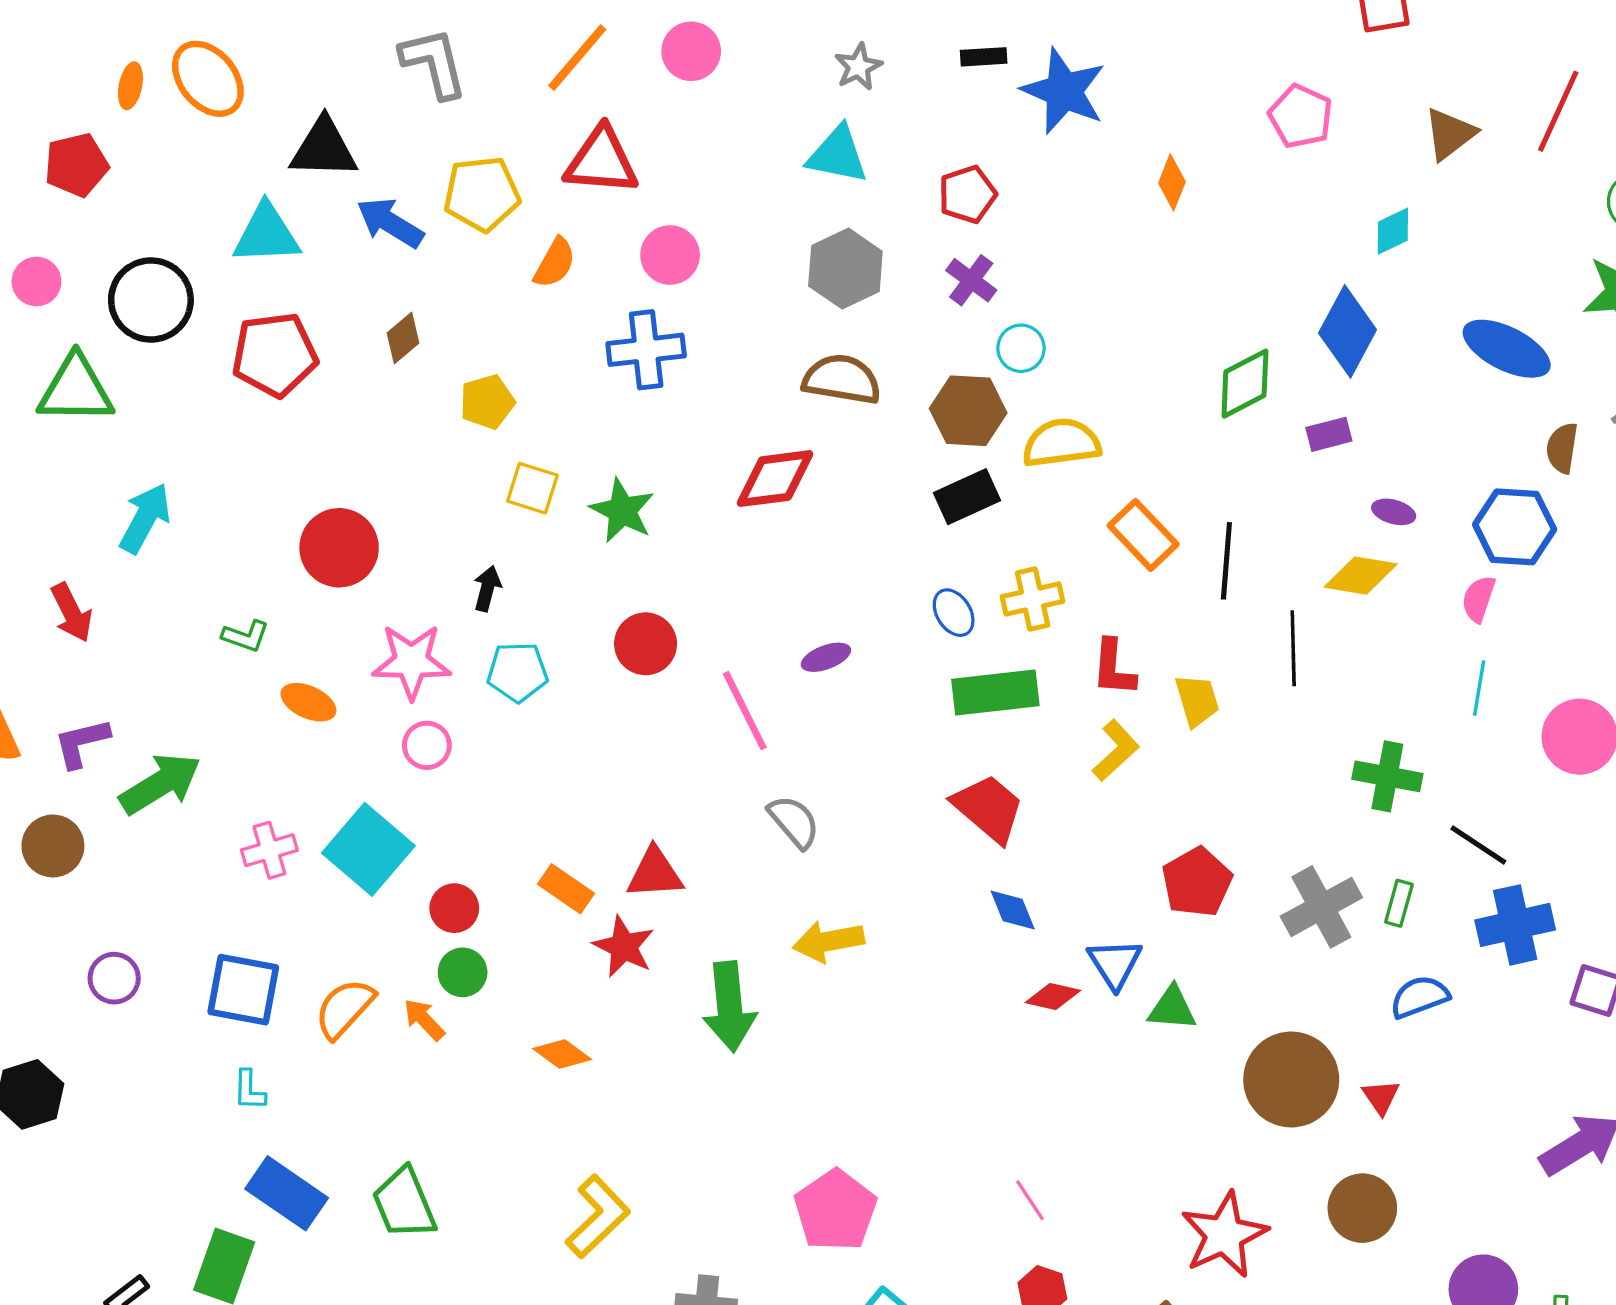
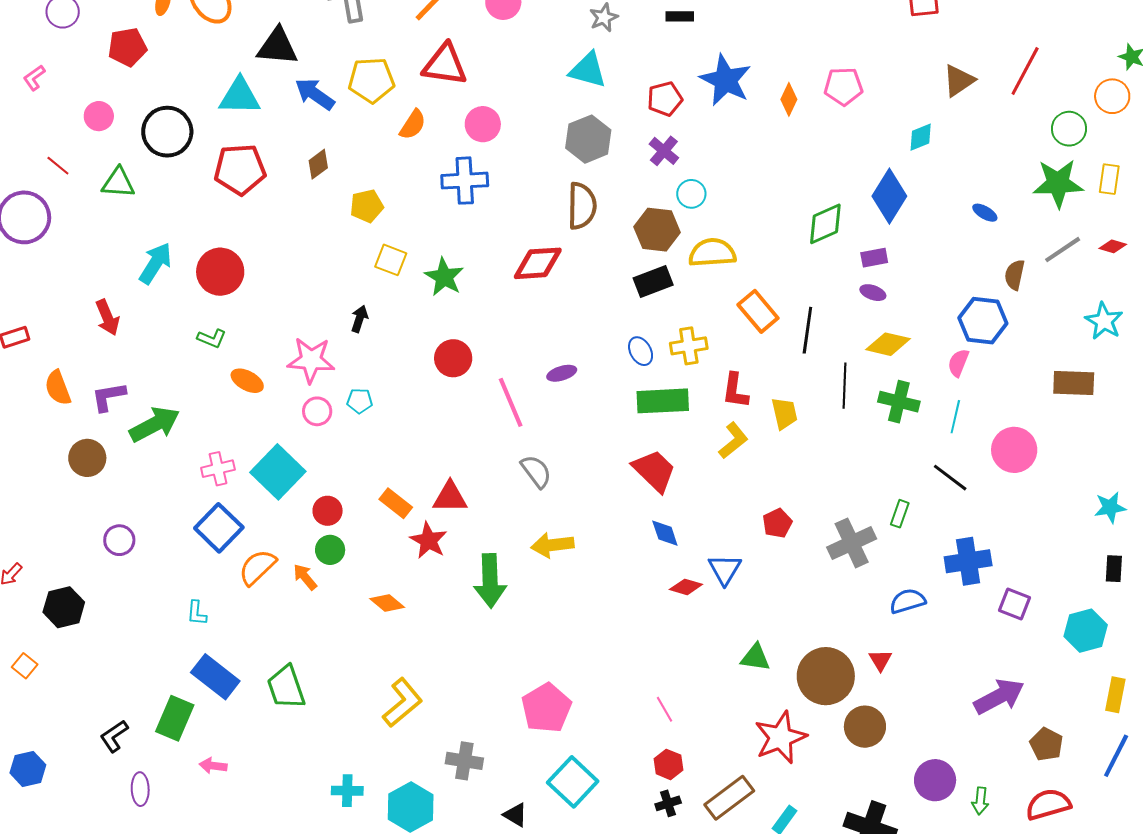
blue star: (1064, 91) -> (726, 80), moved
pink pentagon: (1301, 116) -> (843, 86), moved, turned -30
blue ellipse: (1507, 349) -> (985, 213), size x0.5
brown semicircle: (842, 379) -> (582, 206), turned 78
green triangle: (76, 389) -> (118, 183), size x0.7
purple ellipse: (1394, 512) -> (873, 293), moved
red circle: (339, 548) -> (220, 272), moved
cyan pentagon: (517, 672) -> (360, 401), moved, size x0.7
green cross: (1387, 776) -> (899, 402), moved
black line: (1478, 845) -> (950, 478), moved
red pentagon: (1197, 882) -> (777, 523), size x0.7
green rectangle: (1399, 903) -> (900, 514), moved
blue square: (243, 990) -> (219, 528), moved, turned 30
green triangle: (1172, 1008) -> (755, 658), moved
brown circle: (1291, 1079) -> (826, 676), moved

